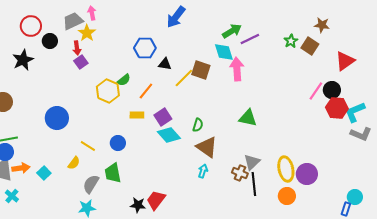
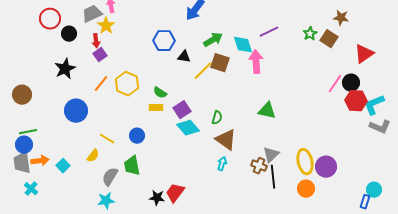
green arrow: (232, 31) -> (213, 40), moved
black star: (23, 60) -> (65, 69), moved
green semicircle: (124, 80) -> (160, 93), moved, turned 72
orange line: (146, 91) -> (101, 84), moved

